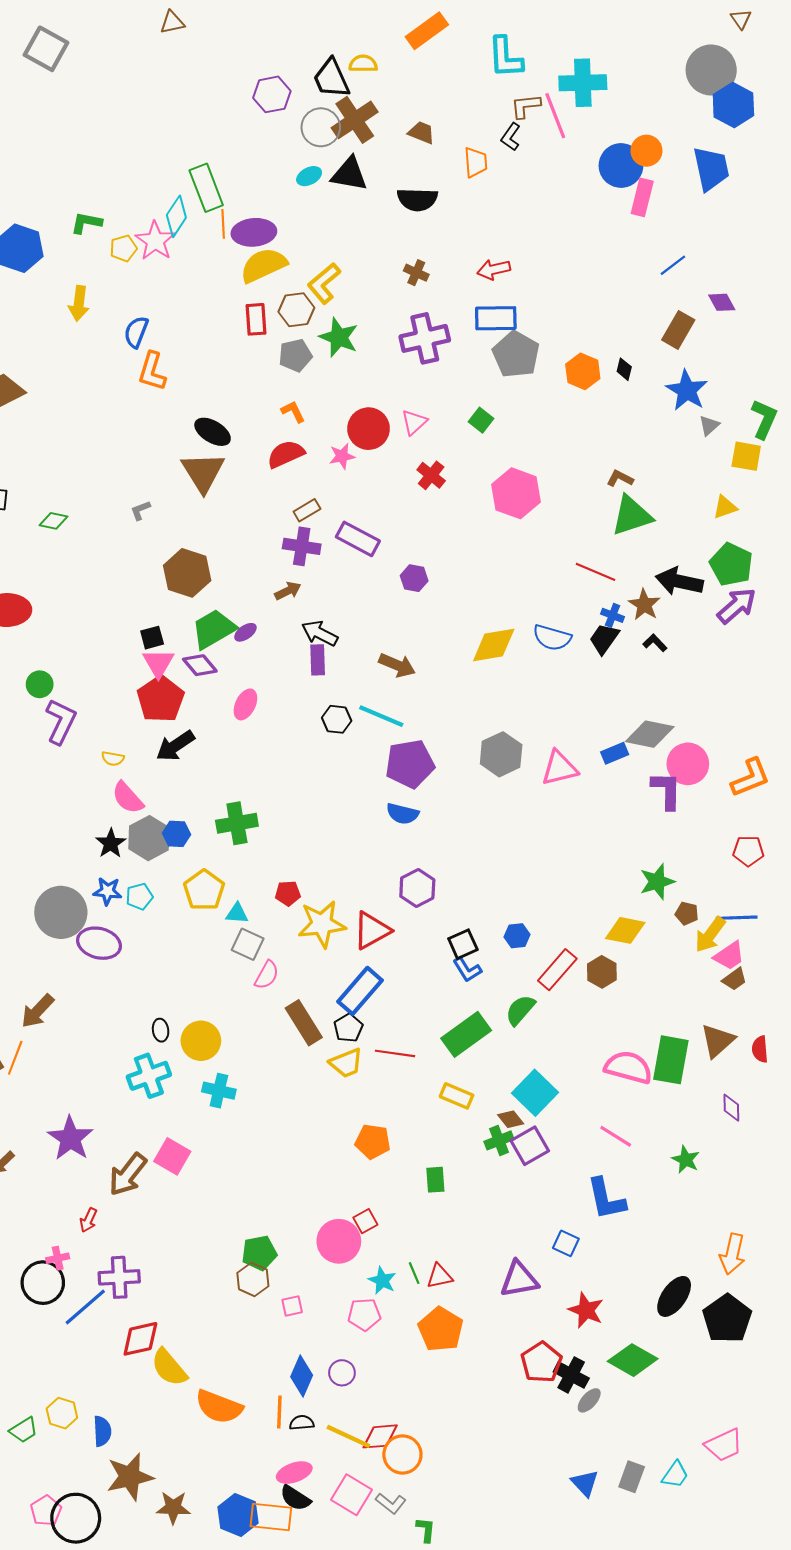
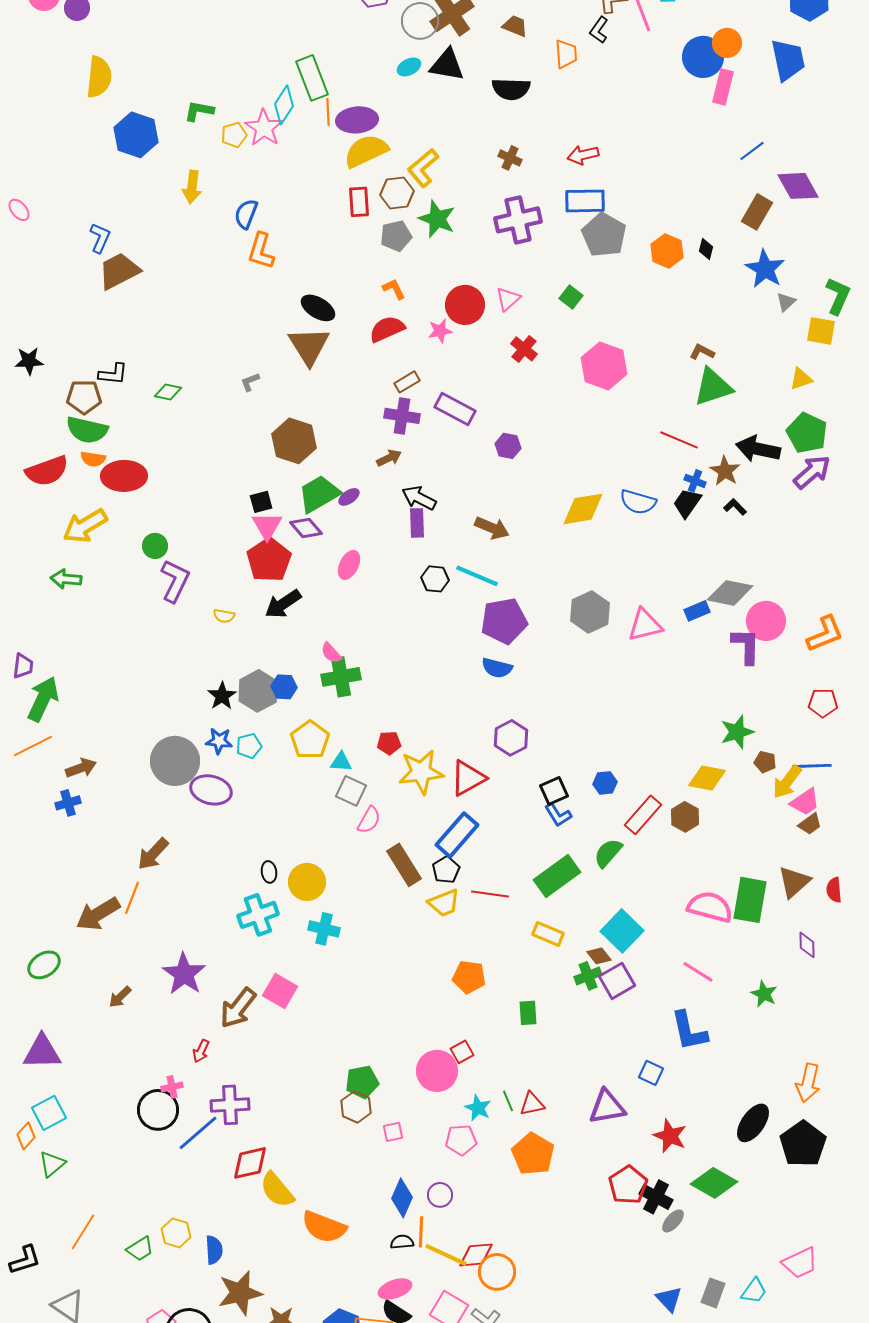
purple diamond: (722, 302) -> (798, 186), size x1.6
pink semicircle: (128, 798) -> (331, 653), moved, size x0.7
orange line: (279, 1412) -> (421, 1232), moved

